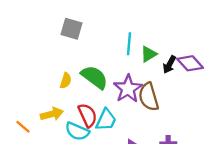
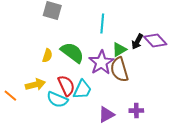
green triangle: (149, 54) -> (119, 50), moved

